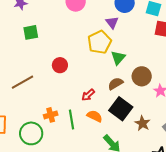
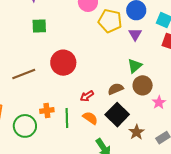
purple triangle: (112, 23) -> (135, 34), moved
yellow pentagon: (100, 42) -> (110, 21), moved, turned 30
green triangle: (118, 58) -> (135, 66), moved
red circle: (60, 65) -> (63, 63), size x1.6

